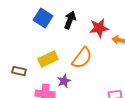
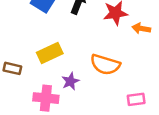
orange semicircle: (82, 58) -> (105, 65), moved, turned 70

